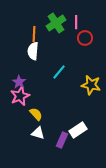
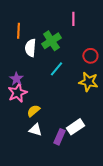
green cross: (56, 23) -> (51, 41), moved
orange line: (34, 34) -> (18, 31), moved
red circle: (85, 38) -> (90, 56), moved
yellow semicircle: (36, 114) -> (33, 111), turned -88

